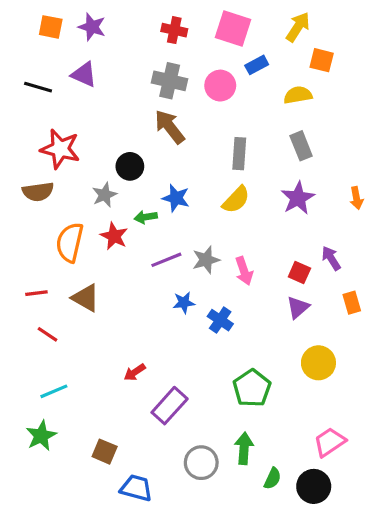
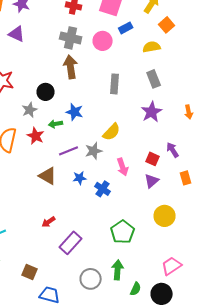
orange square: (322, 60) -> (167, 25), turned 35
brown arrow: (170, 127) -> (71, 67), turned 30
yellow semicircle: (236, 200) -> (112, 132), moved
pink arrow: (244, 271) -> (123, 167), moved
brown triangle: (86, 298) -> (48, 176), moved

